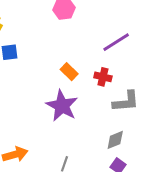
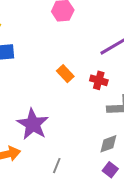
purple star: (62, 106) -> (33, 124), moved

